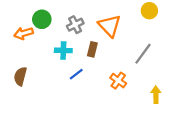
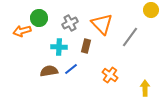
yellow circle: (149, 11) -> (151, 10), moved
gray line: (143, 54) -> (130, 37), moved
brown semicircle: (20, 76) -> (49, 71), moved, turned 66

